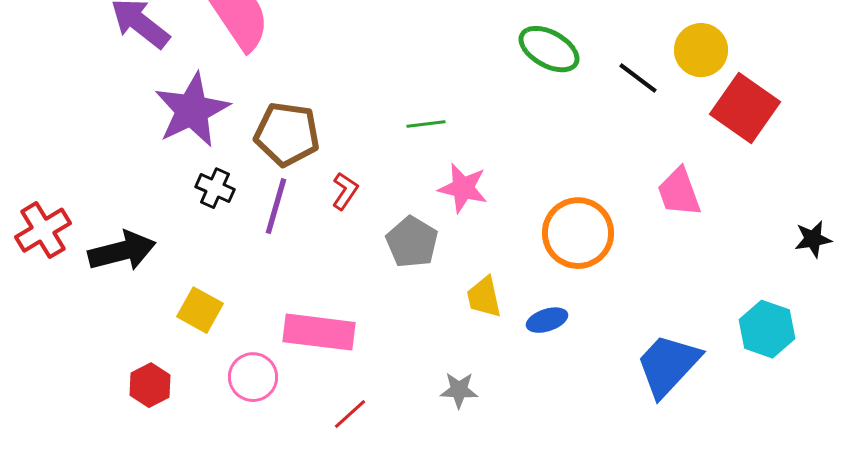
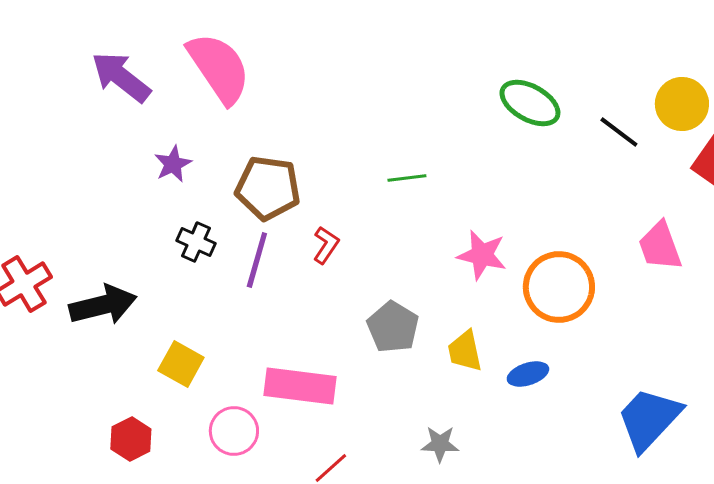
purple star: (192, 110) -> (173, 164), size x0.5
pink star: (463, 188) -> (482, 255), moved
gray pentagon: (412, 242) -> (393, 327), moved

